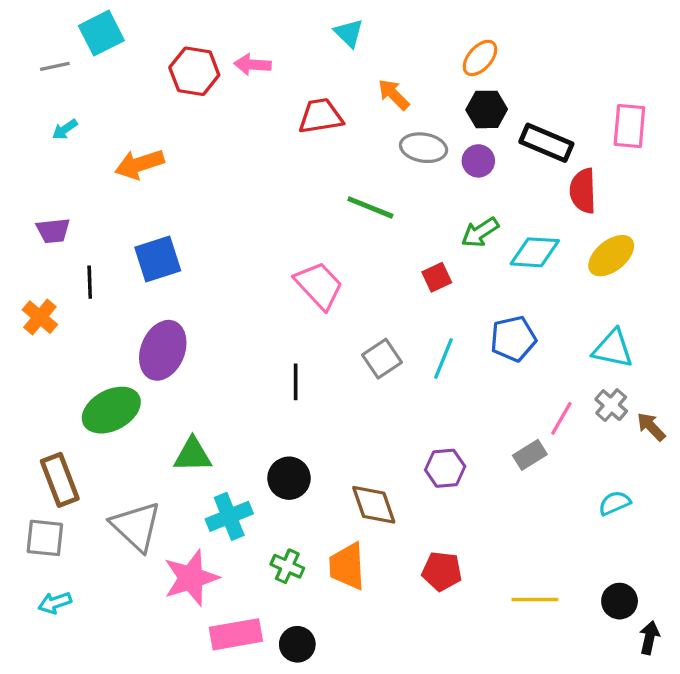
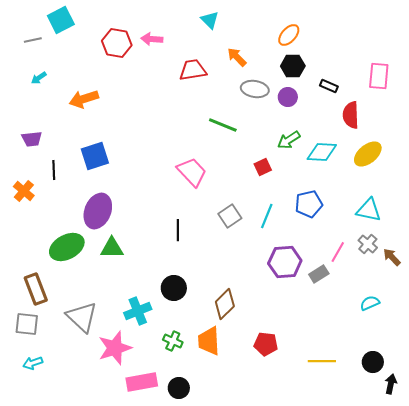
black rectangle: (546, 143) -> (329, 86), size x0.6
green triangle: (193, 455) -> (112, 248), moved
purple hexagon: (445, 468) -> (285, 262), moved, size x1.4
brown diamond: (374, 505) -> (225, 304), turned 64

